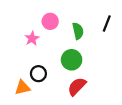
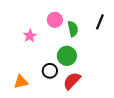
pink circle: (50, 21) -> (55, 20), moved
black circle: (38, 74) -> (50, 71), moved

